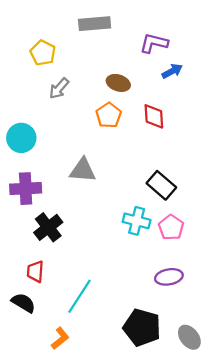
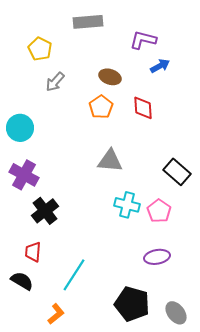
gray triangle: (83, 170) -> (110, 161), moved
black rectangle: (161, 185) -> (177, 172), moved
purple cross: (26, 189) -> (24, 175), turned 32

